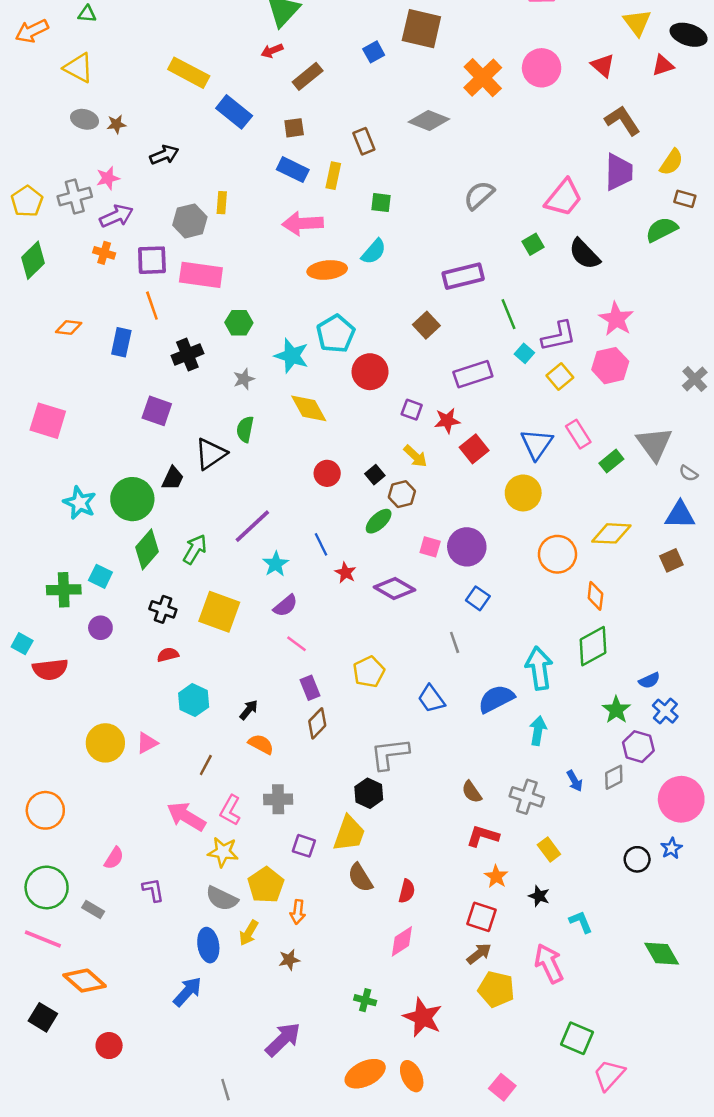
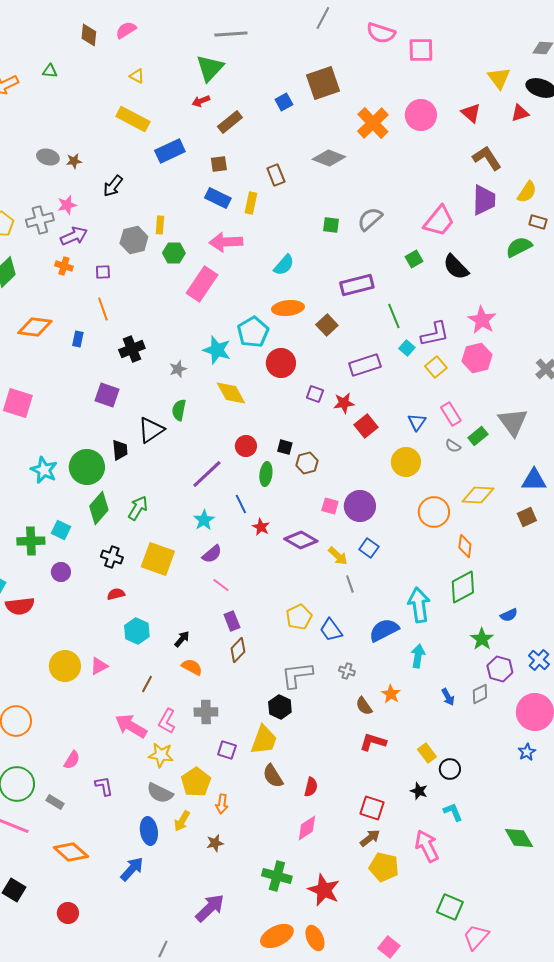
brown square: (421, 29) -> (323, 83), turned -32
yellow triangle: (78, 68) -> (137, 76), moved, size x0.6
blue rectangle: (234, 112) -> (170, 151), turned -64
black arrow: (164, 155) -> (113, 186), turned 150
green square: (381, 203) -> (331, 225), moved
purple square: (152, 260) -> (103, 272), size x0.6
orange ellipse: (327, 270) -> (288, 308), moved
pink rectangle: (201, 275) -> (202, 284), moved, turned -64
green hexagon: (239, 323) -> (174, 253), moved
orange diamond: (69, 328) -> (35, 327), size x1.6
blue rectangle: (121, 342) -> (78, 339), size x0.7
blue triangle: (537, 444) -> (417, 422), size x0.7
yellow arrow: (415, 456) -> (338, 556), moved
gray semicircle: (689, 473) -> (453, 446), moved
black square: (375, 475) -> (285, 447), turned -35
black trapezoid: (173, 478) -> (120, 450), turned -30
green ellipse: (379, 521) -> (266, 474), moved, turned -40
purple line: (252, 526) -> (207, 474), moved
yellow pentagon: (369, 672) -> (299, 617), moved
blue cross: (665, 711) -> (539, 660), moved
gray cross: (527, 797) -> (347, 671), moved, size x0.6
black circle: (637, 859) -> (450, 769), moved
orange star: (496, 876) -> (391, 694), moved
orange diamond: (85, 981) -> (71, 852), moved
green cross: (365, 1000) -> (277, 876), size x1.6
gray line: (225, 1090) -> (163, 949), turned 42

